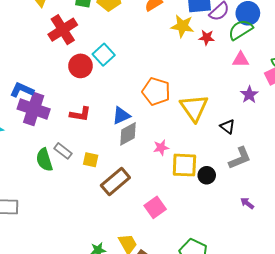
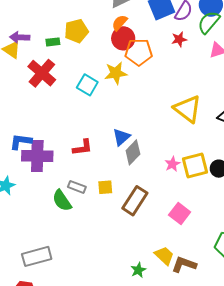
yellow star: (182, 26) -> (116, 73), moved
red circle: (81, 66) -> (123, 38), moved
orange pentagon: (156, 91) -> (139, 52), moved
pink star: (161, 148) -> (172, 164), moved

